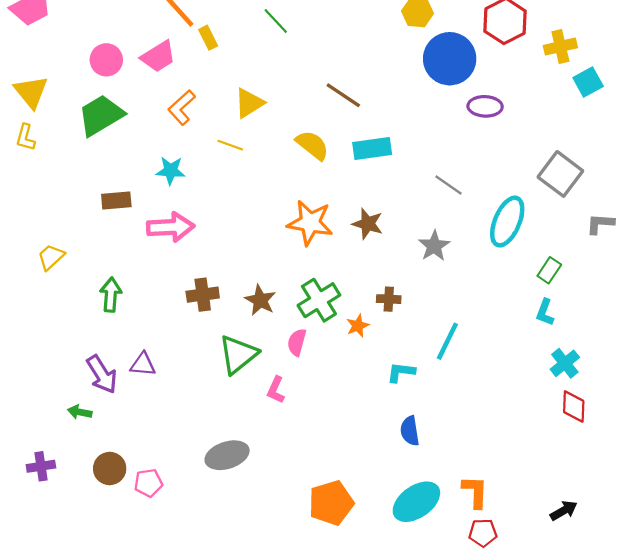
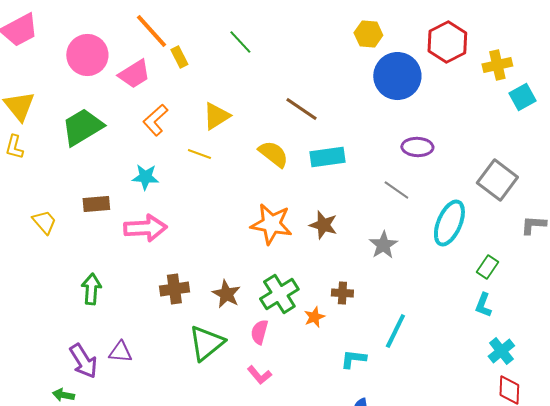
pink circle: (106, 60) -> (87, 55), moved, size x1.4
purple ellipse: (485, 106) -> (417, 147), moved
yellow trapezoid: (51, 257) -> (44, 222), moved, turned 92
pink L-shape: (276, 390) -> (259, 375), moved, turned -65

